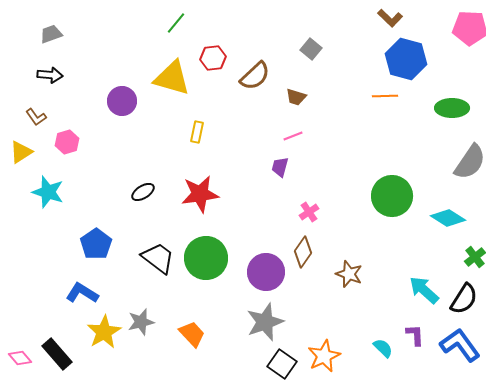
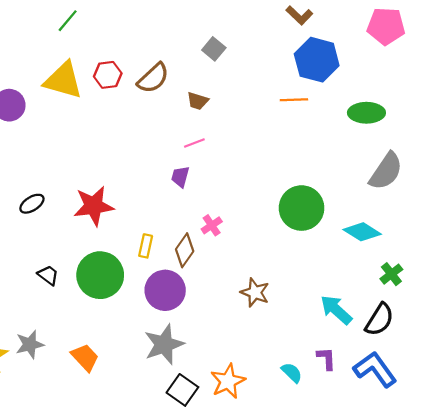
red hexagon: (213, 58) -> (108, 75), moved
yellow rectangle: (197, 132) -> (146, 246), moved
brown diamond: (303, 252) -> (185, 250), moved
black trapezoid: (158, 258) -> (48, 275), size x0.6

